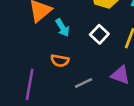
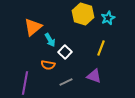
white square: (99, 34) -> (65, 52), moved

